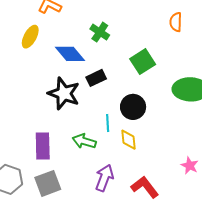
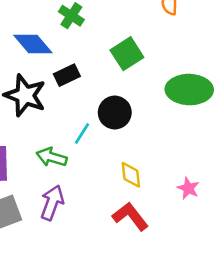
cyan line: (108, 123) -> (82, 133), turned 36
yellow diamond: (128, 140) -> (131, 175), moved
purple arrow: (104, 178) -> (52, 203), moved

